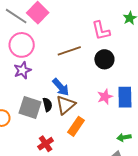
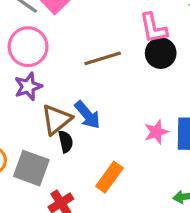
black circle: (104, 59) -> (161, 53), moved
brown triangle: (66, 105) -> (56, 119), moved
gray square: (30, 107) -> (31, 168), moved

